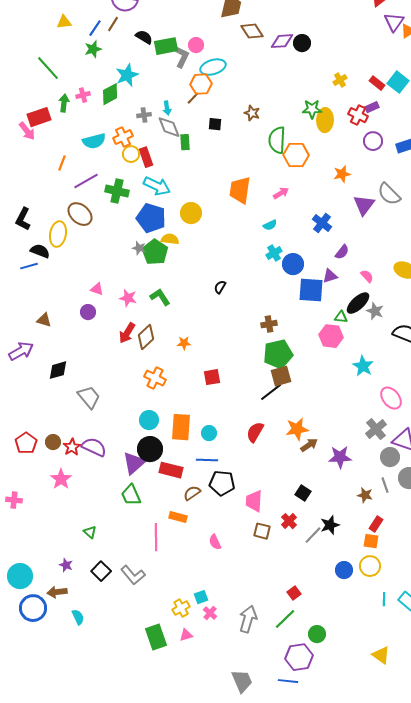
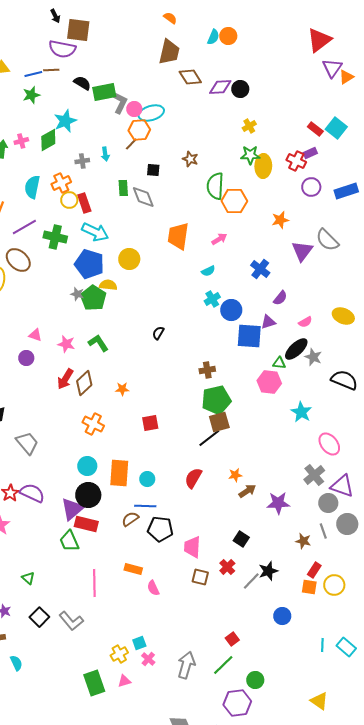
brown line: (113, 24) -> (51, 70), turned 56
blue line: (95, 28) -> (33, 74), turned 42
pink circle: (196, 45) -> (134, 109), moved
yellow cross: (340, 80) -> (249, 126), moved
gray diamond: (169, 127) -> (143, 197), moved
cyan semicircle: (94, 141) -> (32, 187), turned 115
pink semicircle: (367, 276) -> (305, 322), turned 104
orange star: (297, 429) -> (235, 475), size x0.6
red rectangle: (171, 470) -> (86, 524), moved
brown semicircle: (192, 493) -> (130, 519), moved
orange rectangle: (178, 517) -> (133, 569), moved
yellow circle: (370, 566) -> (334, 585), moved

